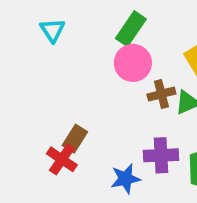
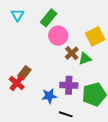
green rectangle: (131, 29) -> (49, 18), moved
brown cross: (161, 94) -> (72, 53), turned -32

